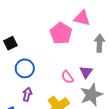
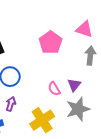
pink triangle: (82, 18) -> (84, 29), moved

